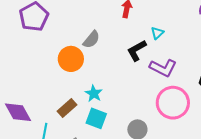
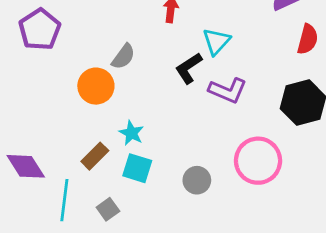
cyan triangle: (157, 33) -> (216, 41), size x1.5
pink circle: (173, 103) -> (258, 161), moved

